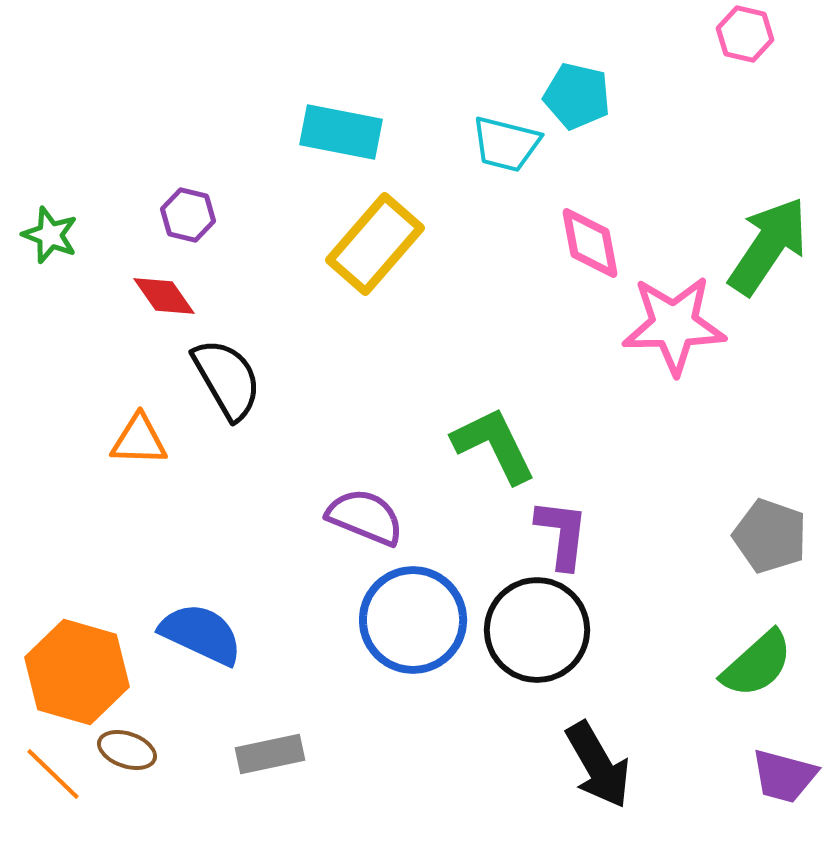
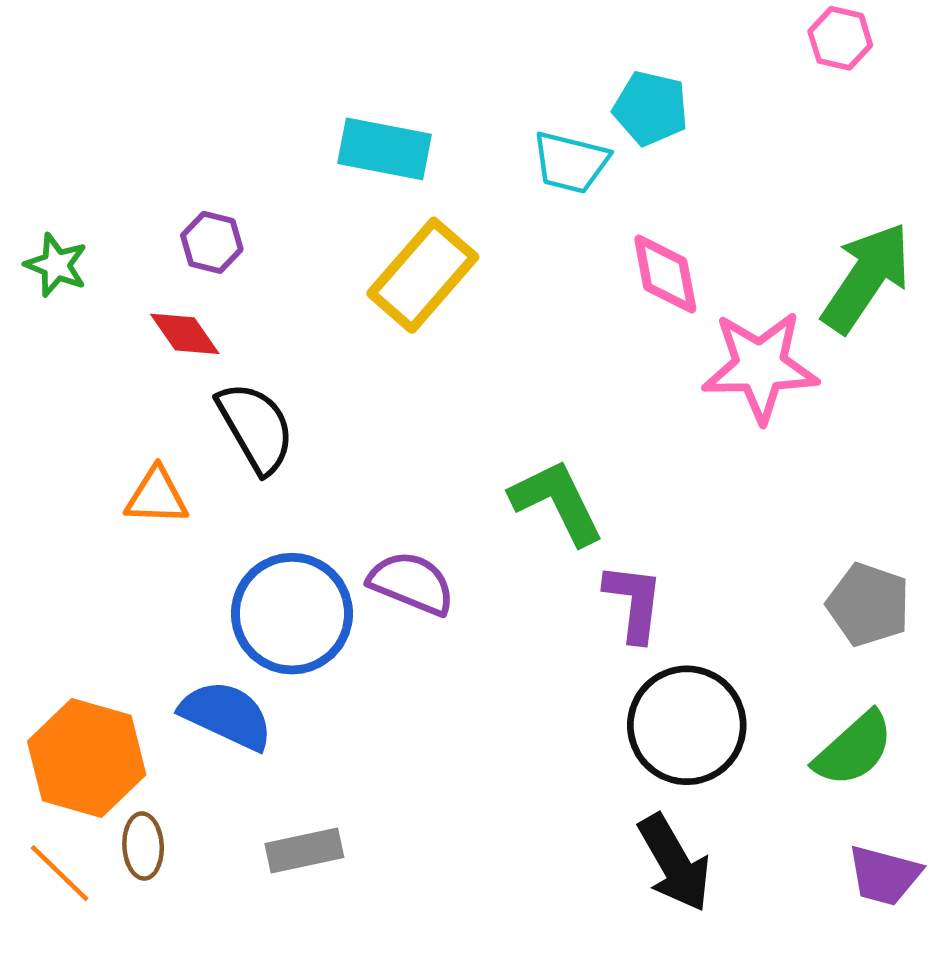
blue circle: (413, 620) -> (292, 614), moved
black circle: (537, 630) -> (687, 725), moved
brown ellipse: (127, 750) -> (143, 846), turned 68

